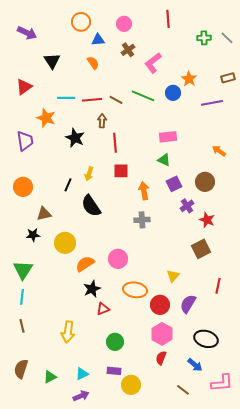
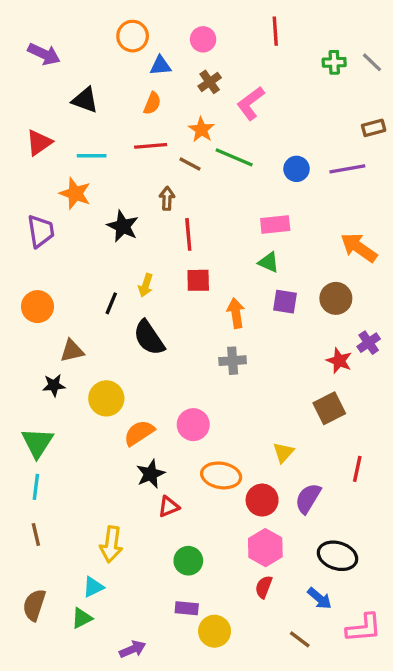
black triangle: (52, 61) -> (85, 100), turned -36
orange semicircle: (93, 63) -> (152, 103), turned 56
orange star: (189, 79) -> (201, 130), moved
blue circle: (173, 93) -> (297, 169), moved
cyan line: (66, 98) -> (92, 156), moved
red line: (92, 100) -> (151, 146), moved
orange arrow: (219, 151) -> (359, 248), size x1.6
purple square: (174, 184) -> (285, 302), turned 35
purple cross: (187, 206) -> (369, 343), moved
cyan triangle: (82, 374) -> (93, 587), moved

